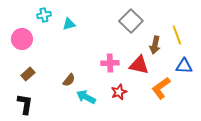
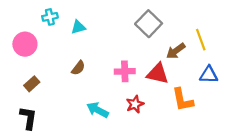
brown arrow: (155, 45) -> (176, 51), turned 42
brown semicircle: (69, 80) -> (78, 68), moved
orange L-shape: (161, 88) -> (183, 100), turned -65

